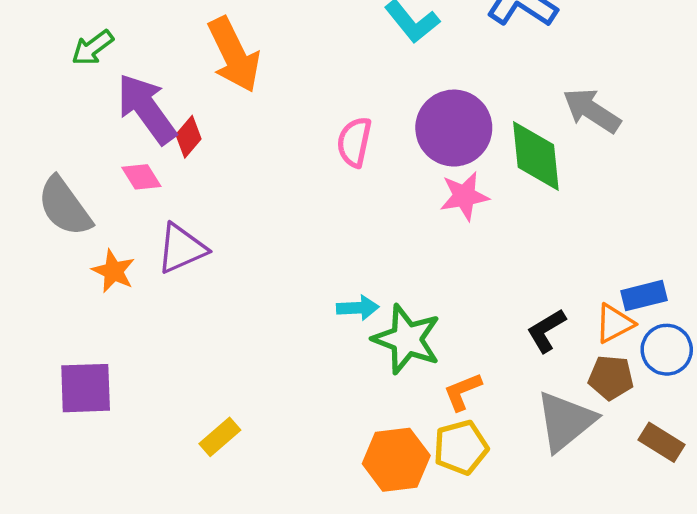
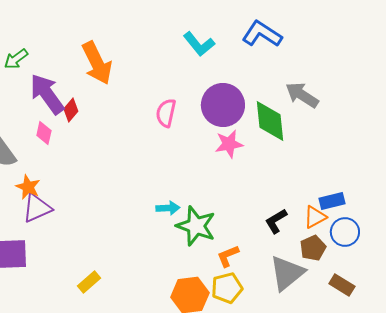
pink diamond: (141, 177) -> (44, 133), turned 45
purple triangle: (182, 248) -> (37, 208), moved
brown pentagon: (611, 378) -> (313, 248), turned -30

